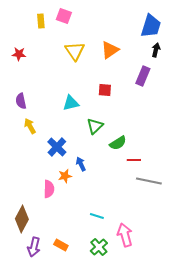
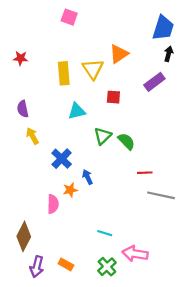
yellow rectangle: (41, 21) -> (64, 73), moved, size x1.5
yellow triangle: (75, 51) -> (93, 69), moved
purple rectangle: (143, 76) -> (154, 82), turned 30
green semicircle: (118, 143) -> (126, 141), moved, turned -102
pink arrow: (125, 235) -> (135, 254), turned -65

